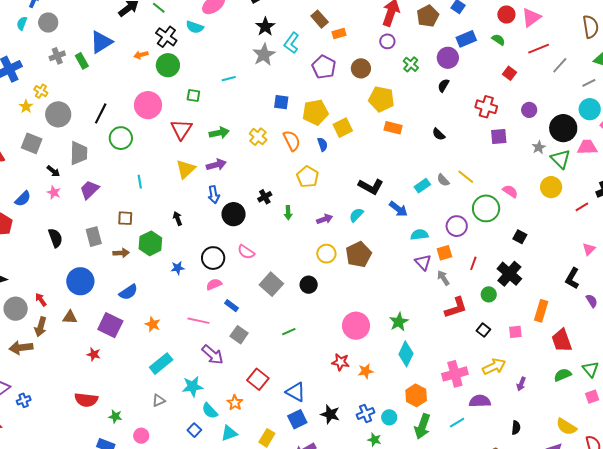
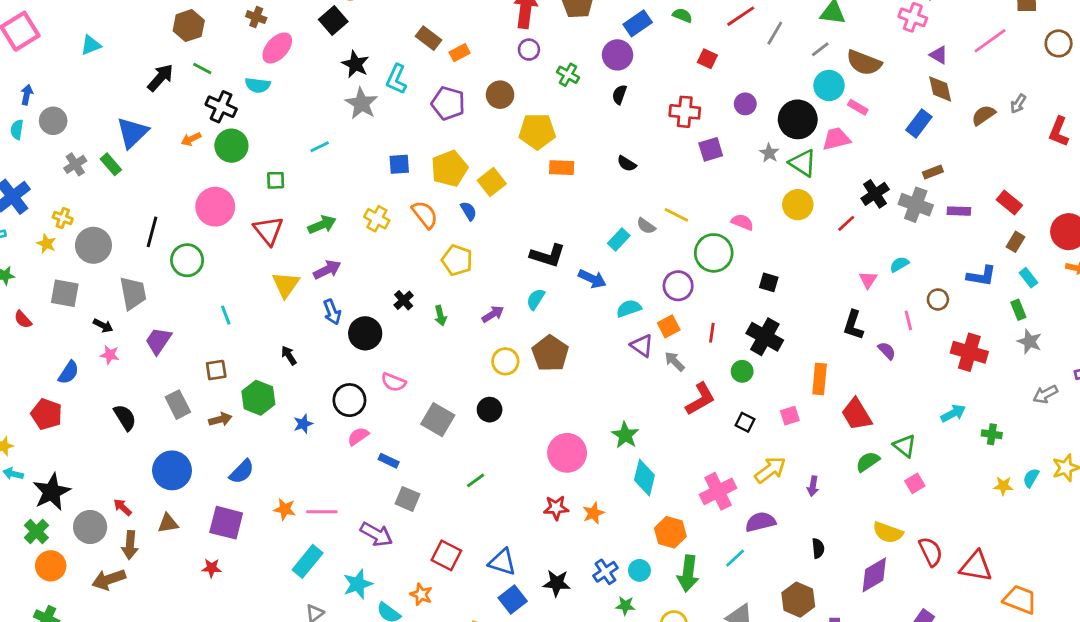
pink line: (198, 321) -> (322, 512), moved

